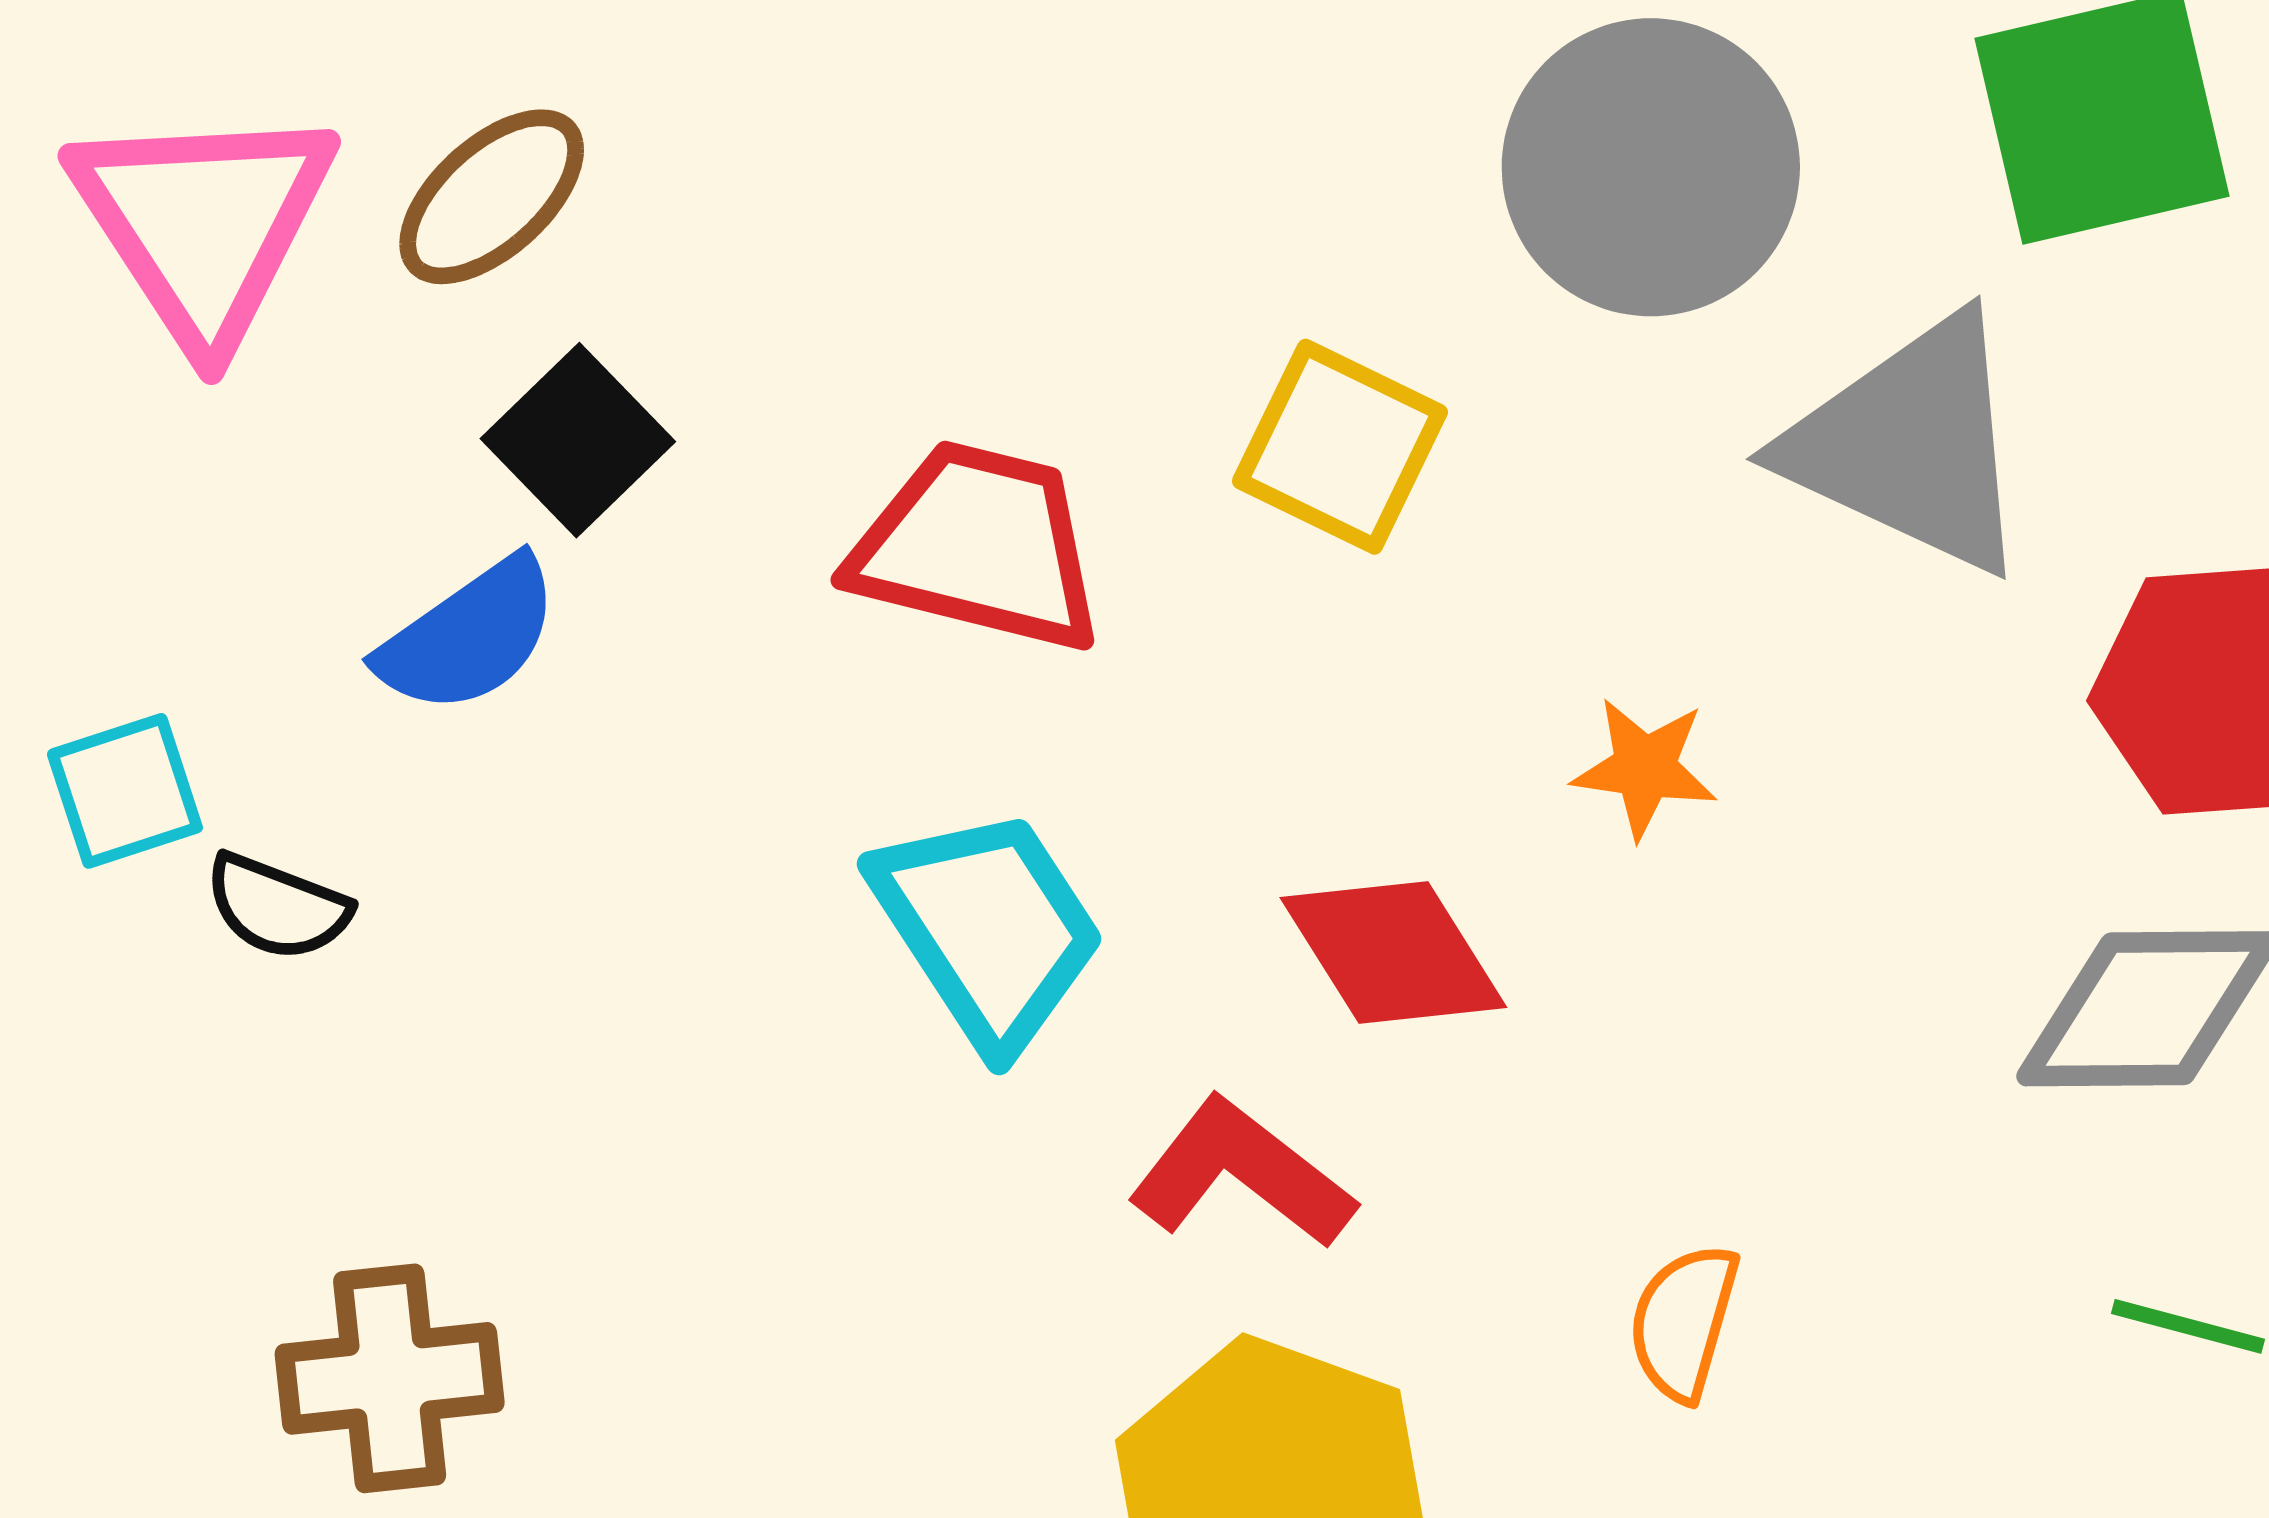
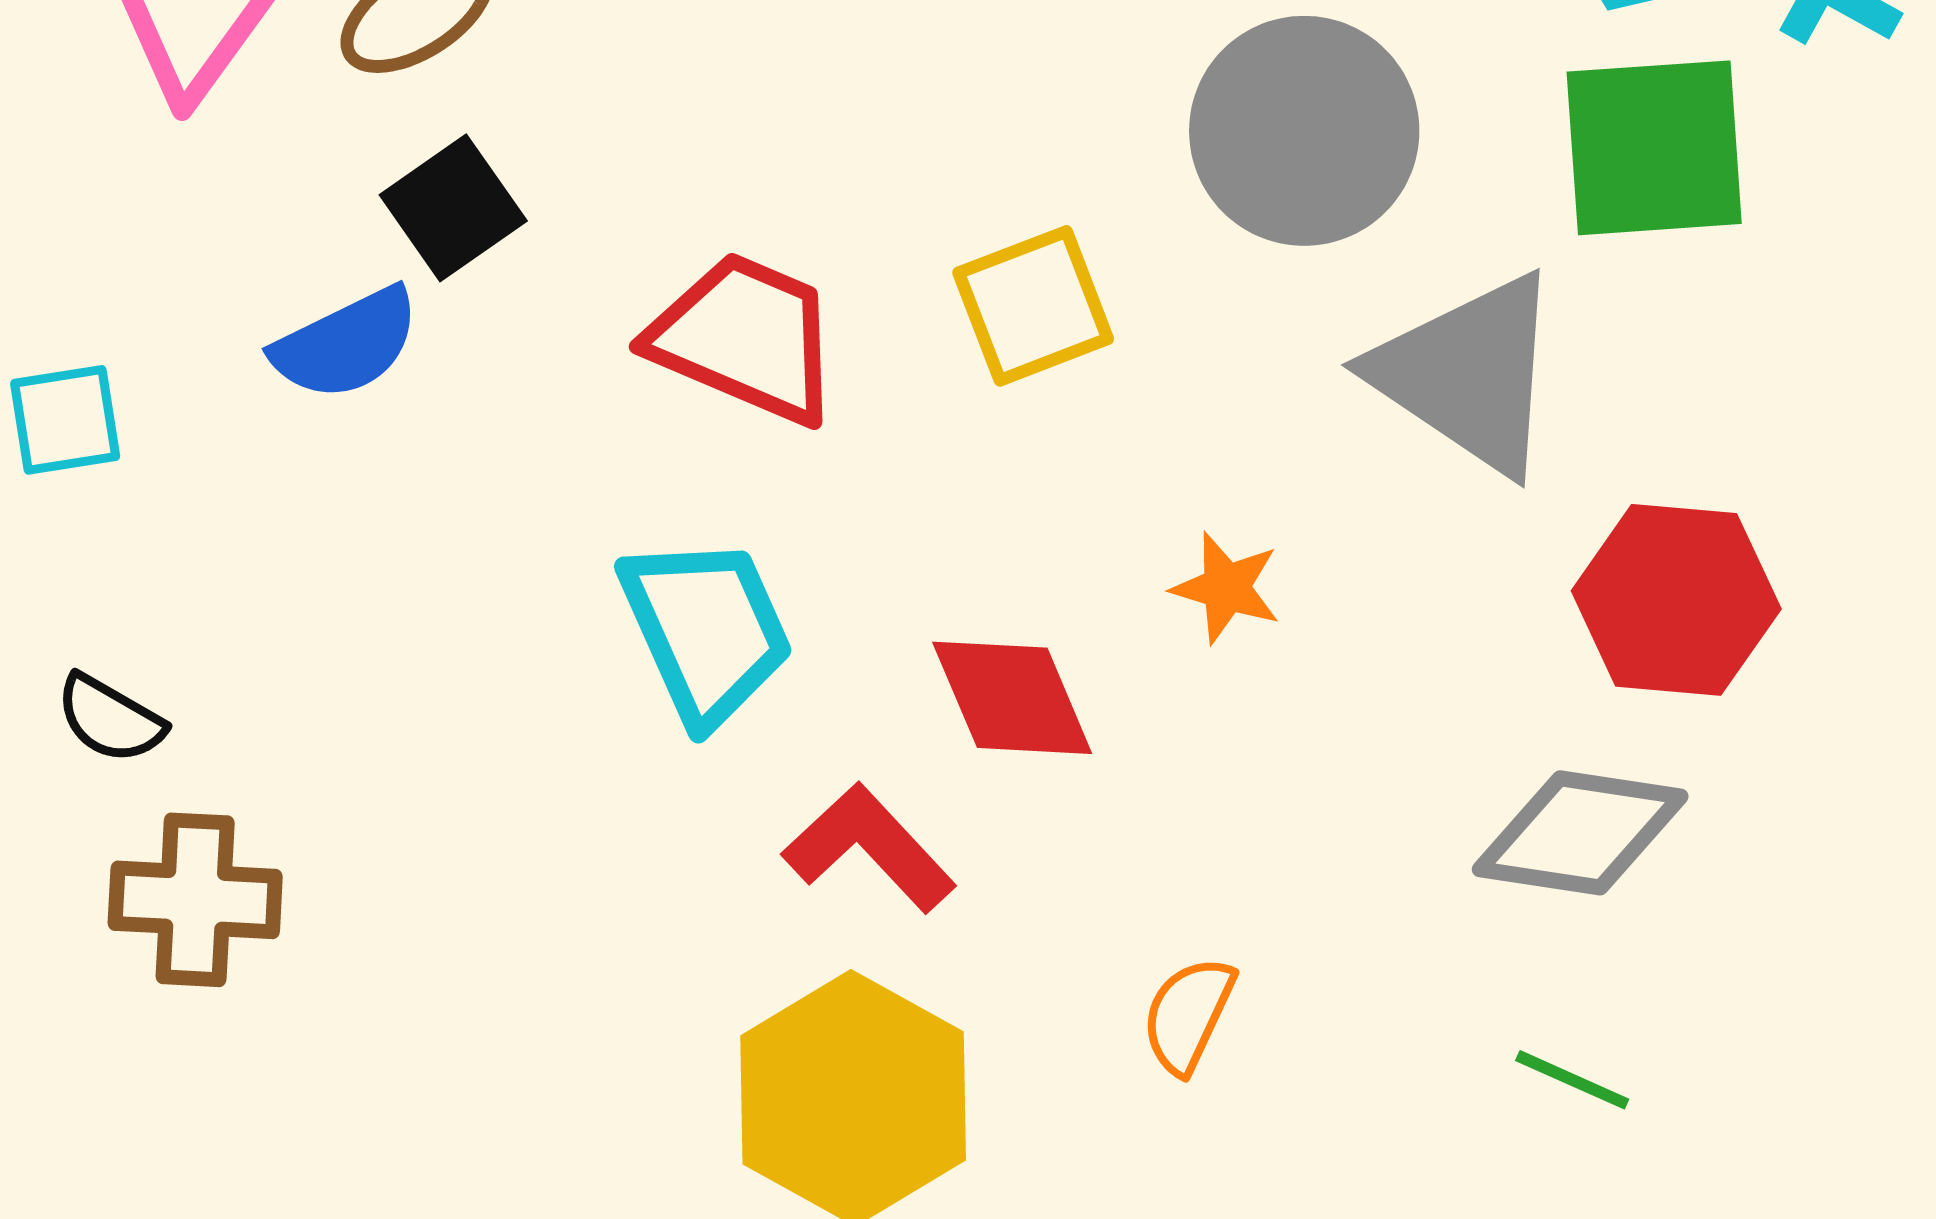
yellow square: (1340, 447) -> (1033, 306), turned 34
black semicircle: (277, 907) -> (110, 719), moved

